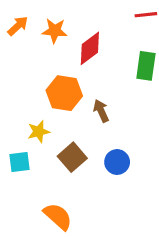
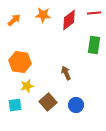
orange star: (55, 31) -> (43, 15), moved
red diamond: (90, 48) -> (69, 20), moved
orange hexagon: (64, 93) -> (20, 62), moved

